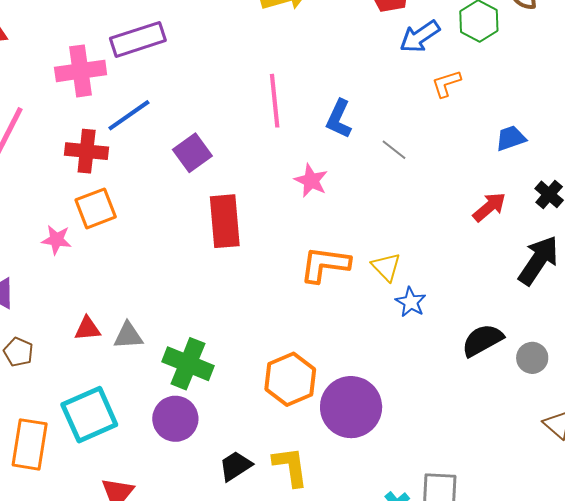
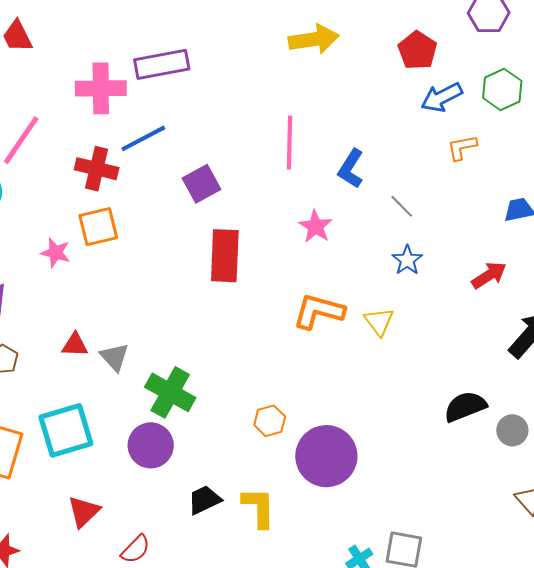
blue star: (411, 302) -> (407, 260), moved
gray triangle: (128, 336) -> (114, 357), turned 44
orange hexagon: (290, 379) -> (270, 421), size x0.6

